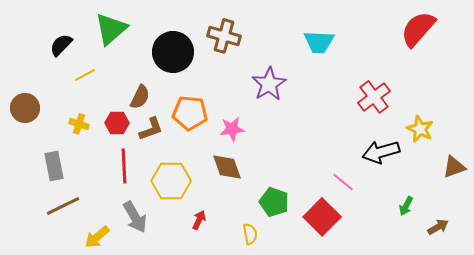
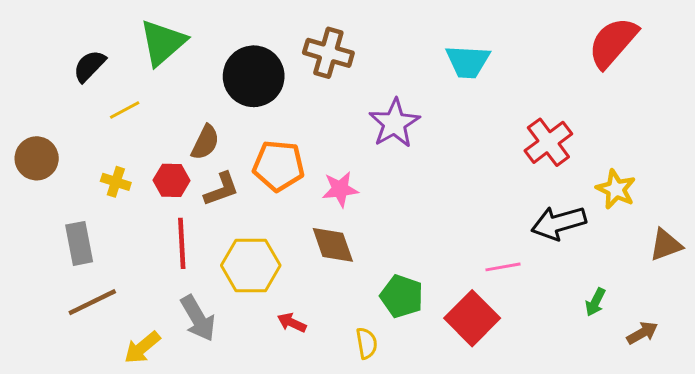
pink line: (343, 182) -> (503, 267), turned -50
red arrow: (199, 220) -> (292, 323), turned -90

